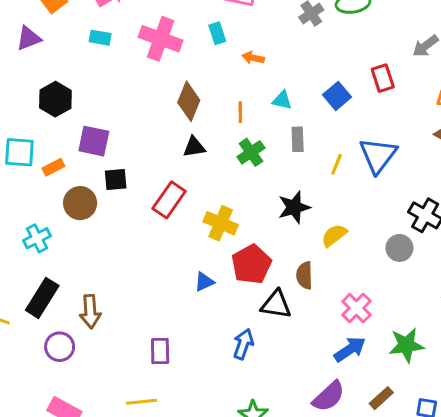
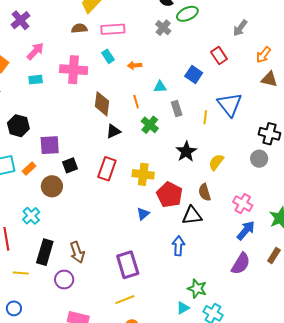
purple rectangle: (160, 351) -> (128, 265), size x1.5

